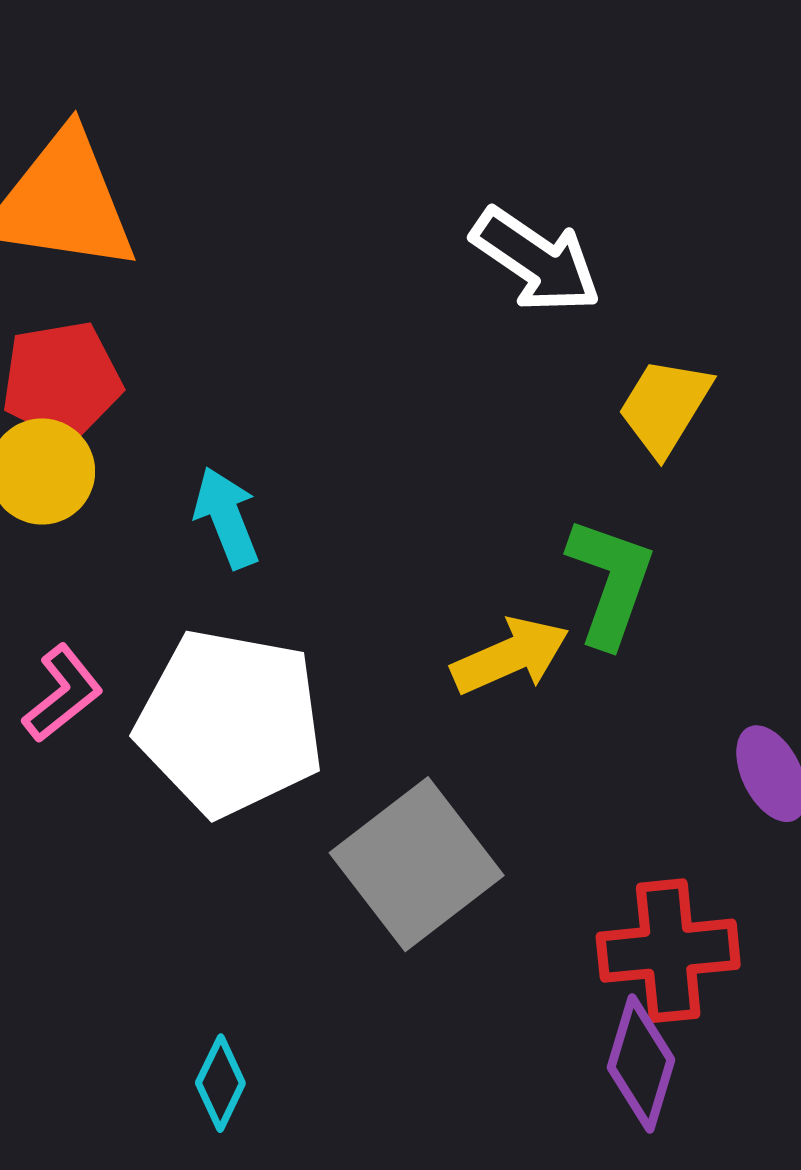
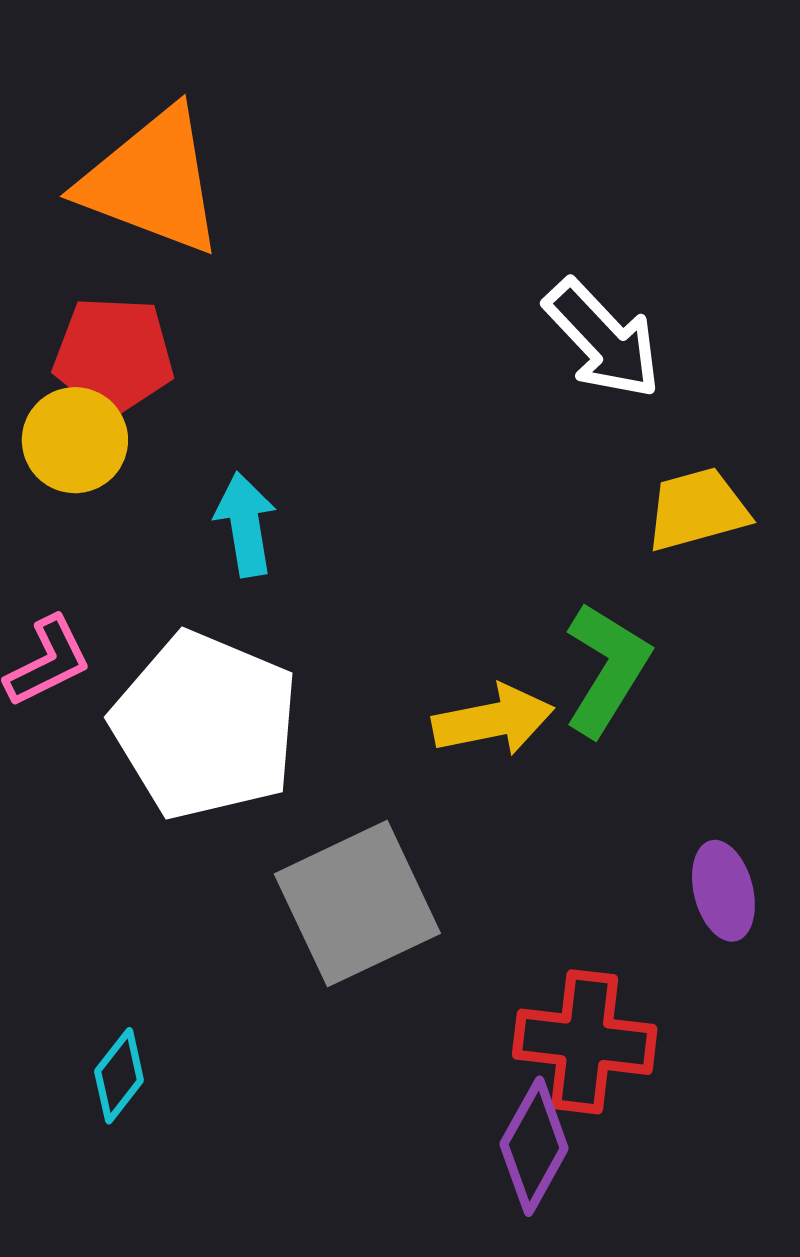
yellow trapezoid: (665, 406) -> (697, 509), turned 31

